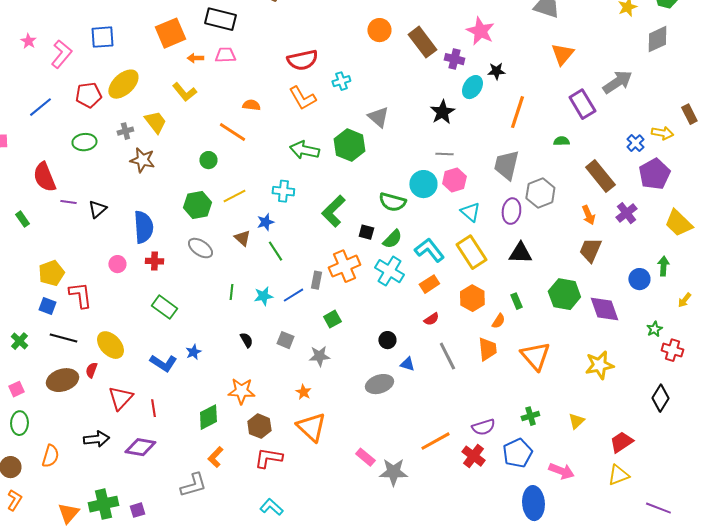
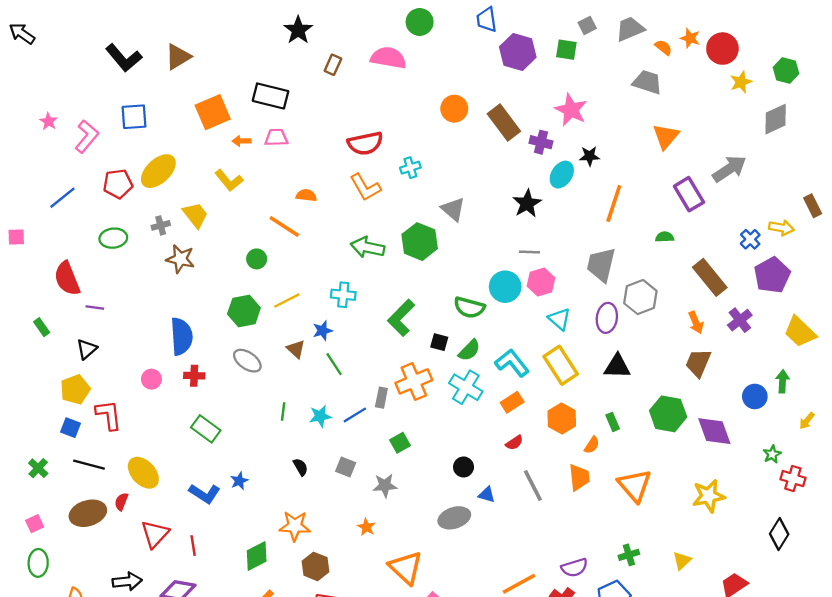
black triangle: (97, 209) -> (87, 349), moved
orange triangle: (311, 427) -> (406, 568), moved

